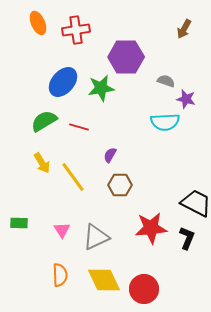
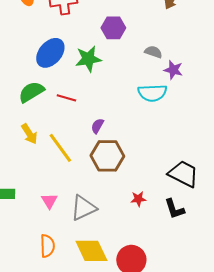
purple hexagon: (126, 57) -> (113, 28), size x0.7
brown hexagon: (120, 185) -> (107, 156), size x1.4
red star: (151, 228) -> (138, 199), size x0.5
black L-shape: (187, 238) -> (174, 209), turned 140

